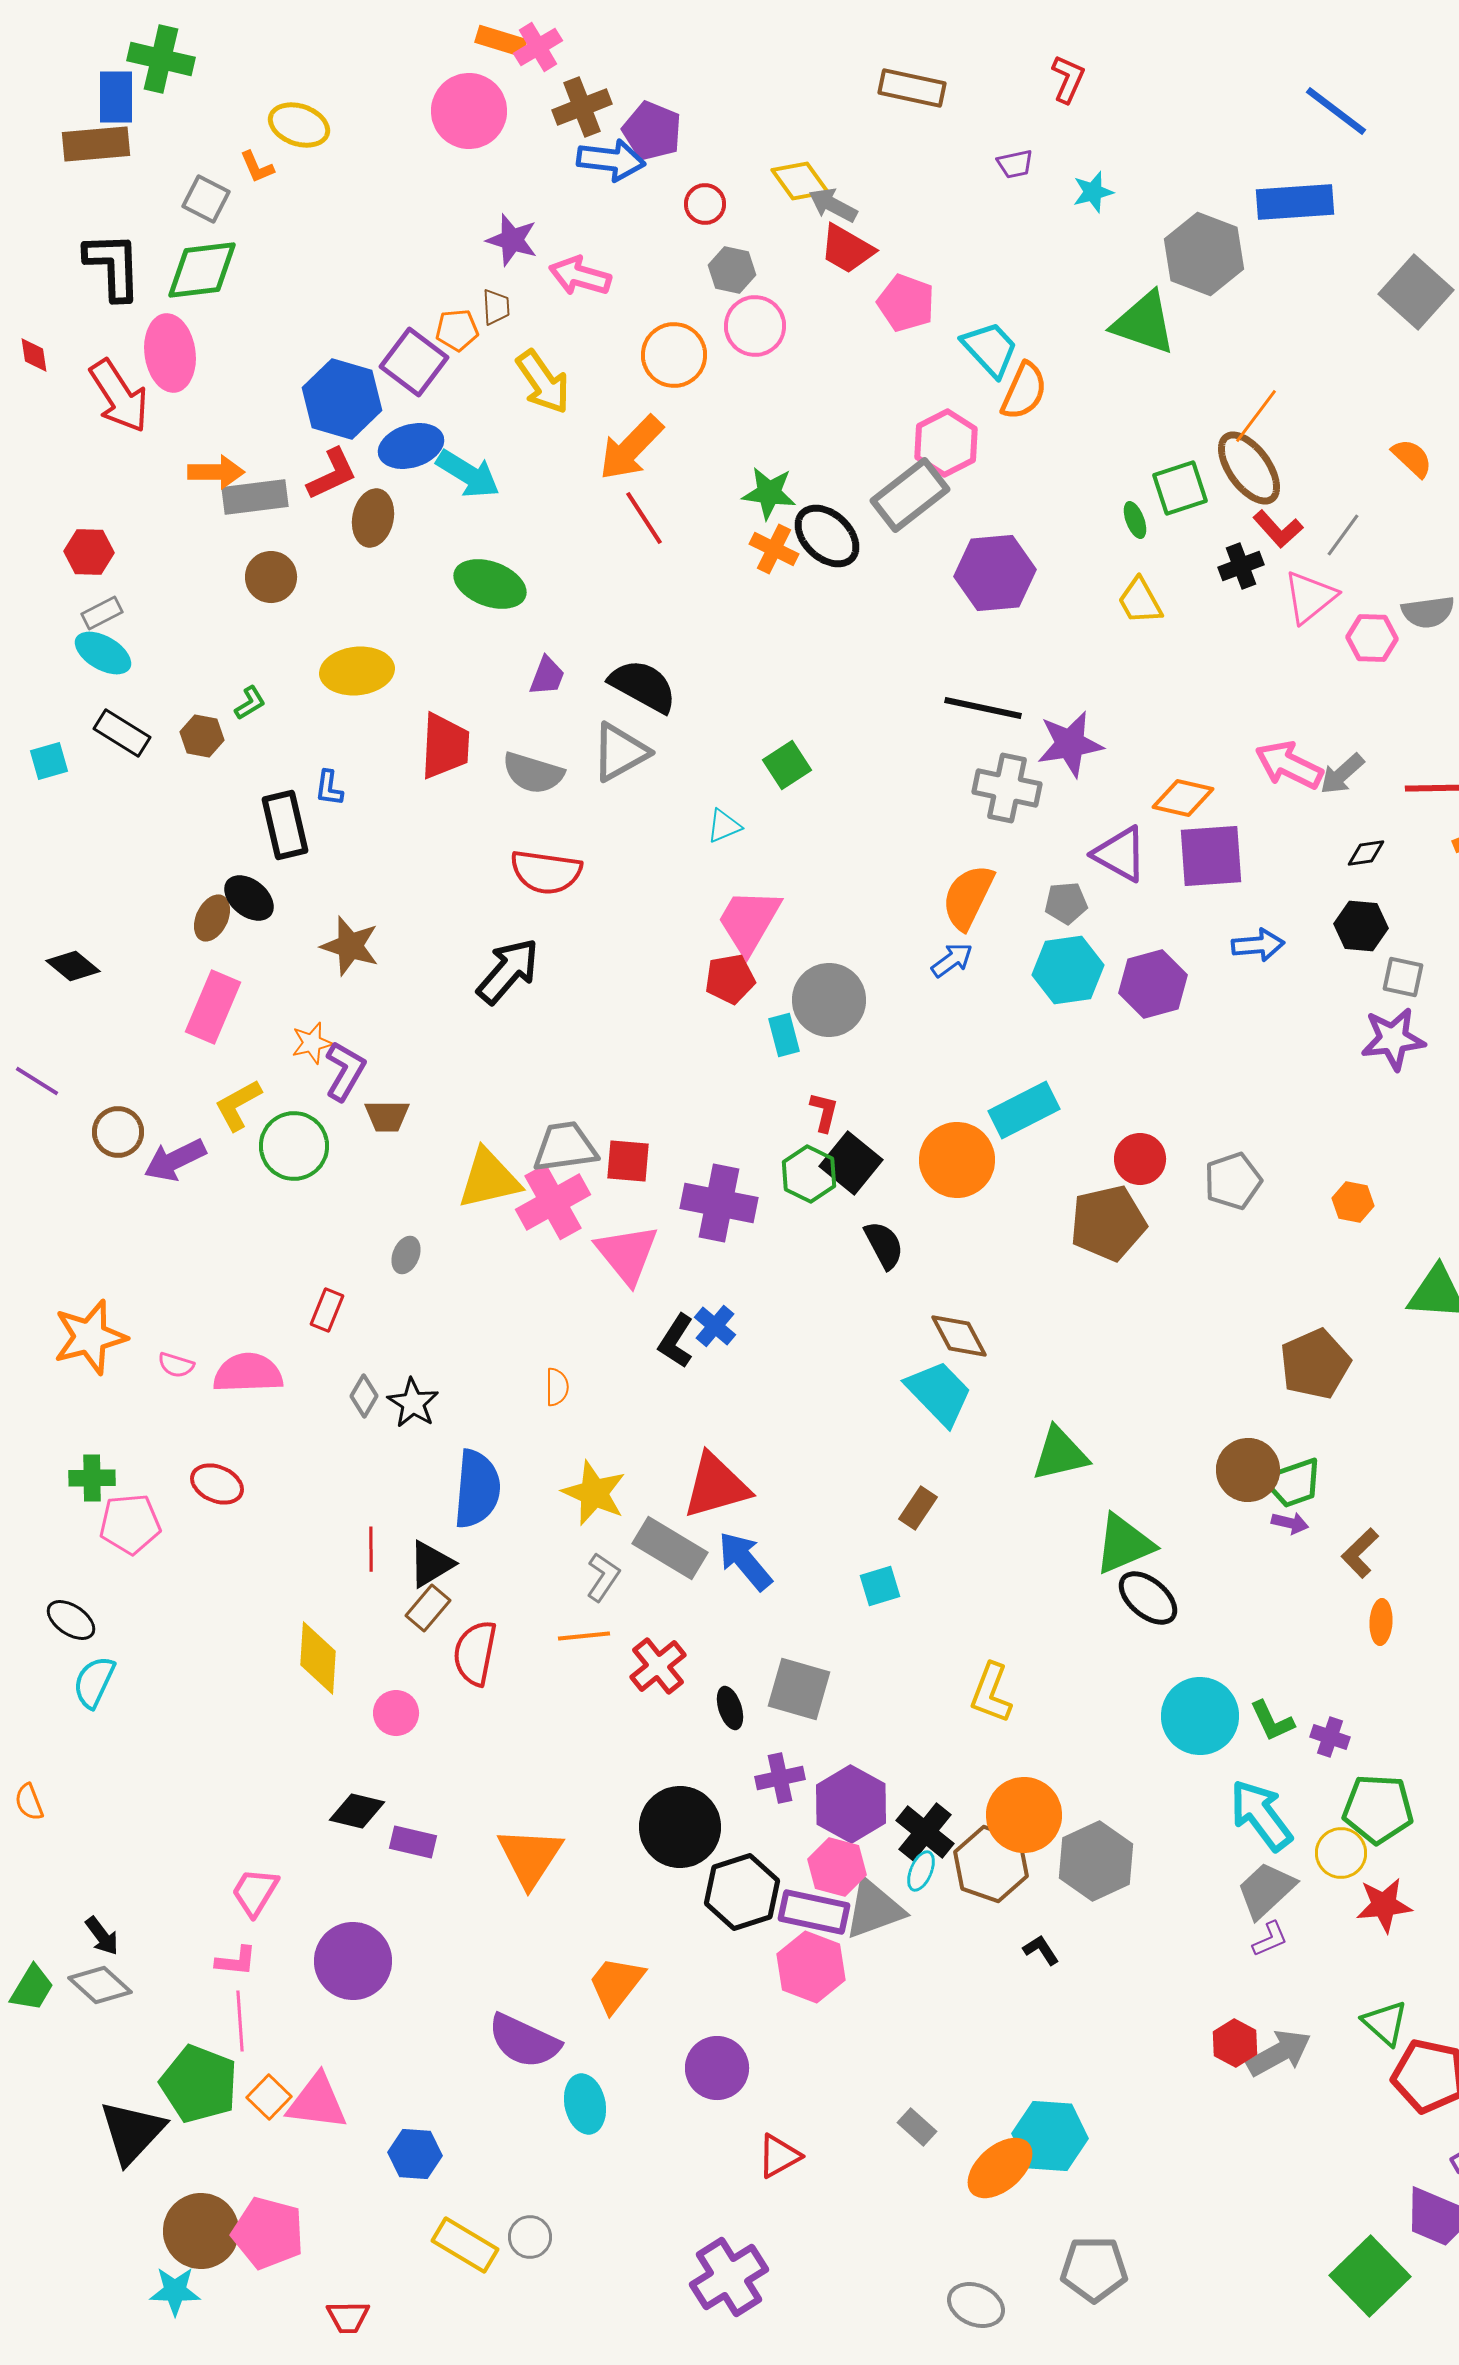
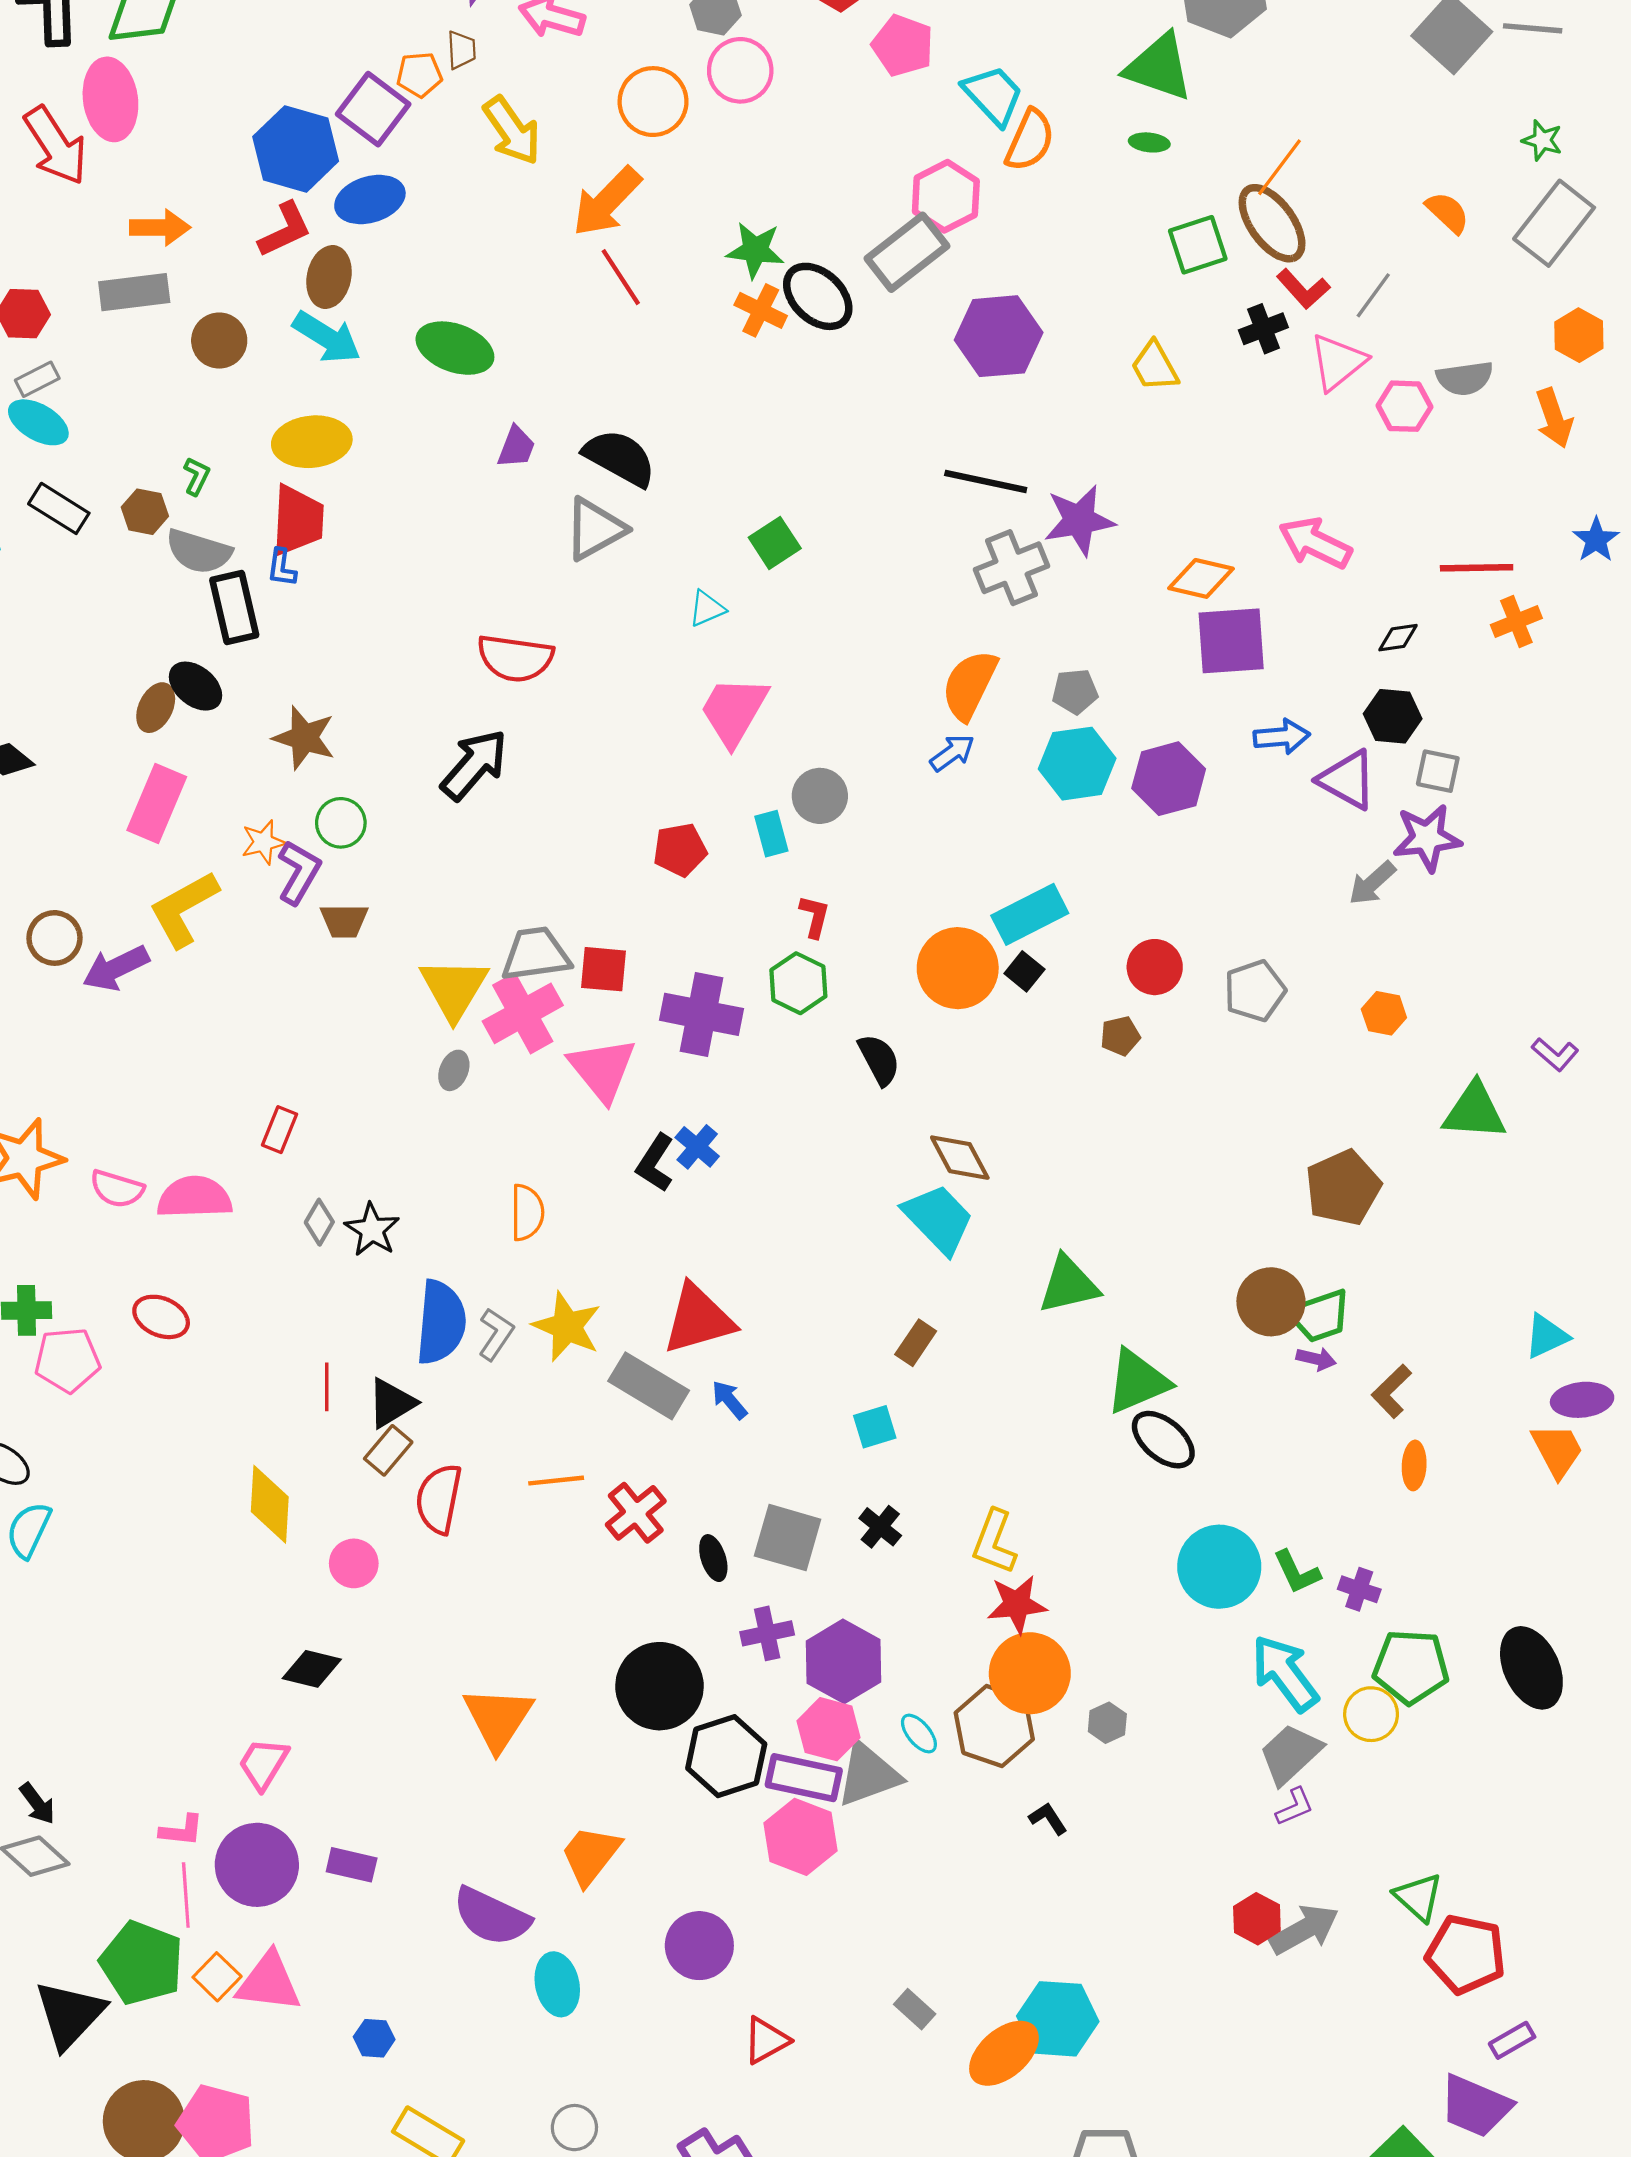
cyan arrow: (468, 474) -> (327, 337), moved
gray rectangle: (255, 497) -> (134, 292), moved
green ellipse: (1135, 520) -> (1149, 142), moved, turned -63
green L-shape: (250, 703) -> (197, 476), turned -33
red trapezoid: (445, 746) -> (298, 520), moved
gray semicircle: (533, 773) -> (199, 552), moved
gray arrow: (1342, 774) -> (1372, 883), moved
gray cross: (1007, 788) -> (1011, 568), turned -34
purple triangle: (1120, 854) -> (1347, 780), moved
red pentagon: (730, 979) -> (680, 850), moved
gray circle: (829, 1000) -> (820, 796), size x0.7
yellow L-shape: (238, 1105) -> (184, 909), size x1.4
green circle: (294, 1146) -> (341, 823), moved, size x0.7
black square: (851, 1163) -> (1024, 971), moved, size x0.6
yellow triangle: (489, 1179) -> (454, 989), turned -46
brown pentagon: (1108, 1223) -> (1120, 1036), size x0.5
gray ellipse: (406, 1255) -> (454, 1070), moved
pink semicircle: (176, 1365) -> (117, 1189), size x1.4
orange semicircle: (557, 1387) -> (527, 1212), size x1.4
blue arrow: (745, 1561) -> (729, 1400), size x0.6
gray L-shape: (603, 1577) -> (496, 1334), moved
black cross: (925, 1832) -> (880, 1527), moved, size x0.7
purple rectangle: (413, 1842) -> (352, 1865), moved
gray hexagon: (1096, 1861) -> (1107, 1723), size x0.5
cyan ellipse: (921, 1871) -> (919, 1734), turned -63
pink trapezoid: (255, 1892) -> (263, 1764), moved
red star: (1384, 1905) -> (1017, 1604), moved
purple circle: (353, 1961) -> (257, 1865), moved
blue hexagon: (415, 2154) -> (374, 2038), size x0.7
gray circle: (530, 2237) -> (574, 2128), moved

